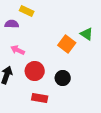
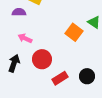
black circle: (63, 78) -> (87, 76), moved
red rectangle: (40, 98) -> (60, 78), moved, turned -42

